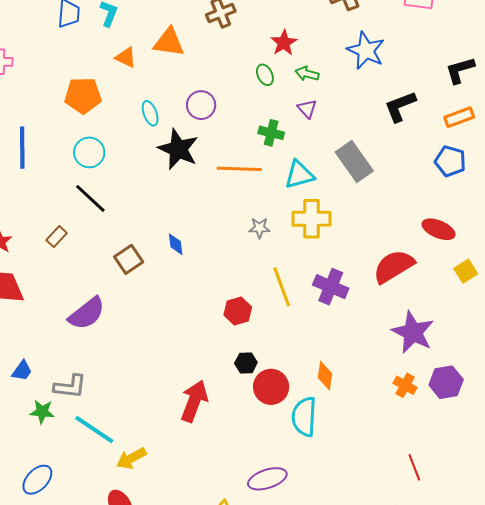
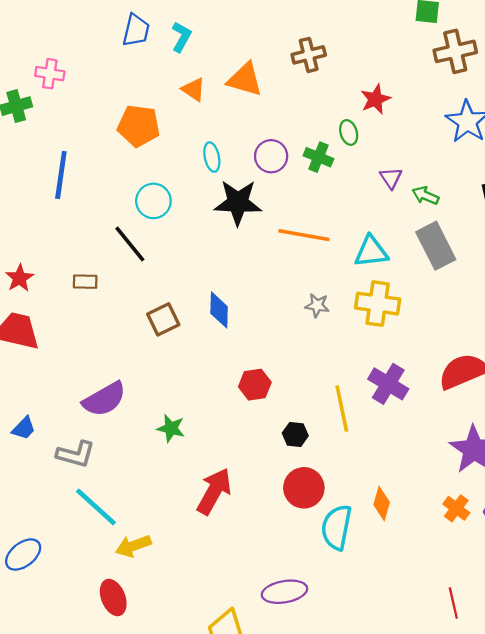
green arrow: (307, 74) -> (425, 196), moved
green cross: (271, 133) -> (318, 157), moved
black star: (178, 149) -> (238, 202), turned -30
cyan circle: (89, 152) -> (153, 201), moved
brown rectangle: (57, 237) -> (85, 282), turned 40
blue diamond: (176, 244) -> (219, 310), size x1.4
yellow line: (282, 287) -> (342, 409), moved
red hexagon: (238, 311) -> (255, 385), moved
purple semicircle: (87, 313) -> (104, 399), moved
black hexagon: (246, 363) -> (295, 434), moved
orange diamond: (325, 376) -> (382, 504), moved
green star: (42, 412) -> (171, 428), moved

